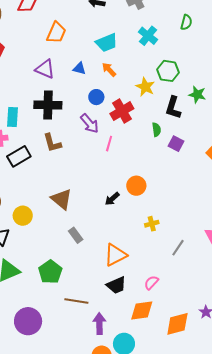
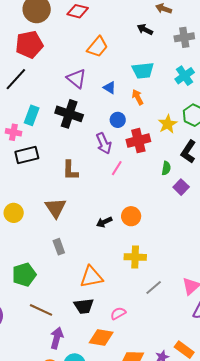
brown L-shape: (52, 143) -> (70, 170), moved
yellow cross: (152, 224) -> (135, 257), size x1.5

